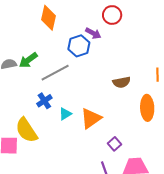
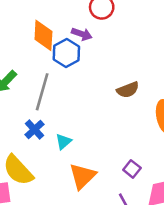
orange diamond: (48, 18) -> (43, 35), moved
gray line: (55, 73) -> (42, 92), turned -36
orange triangle: (91, 118) -> (82, 176), moved

